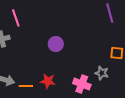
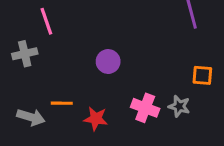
pink cross: (82, 84) -> (145, 108), moved
orange line: (26, 86) -> (62, 103), moved

